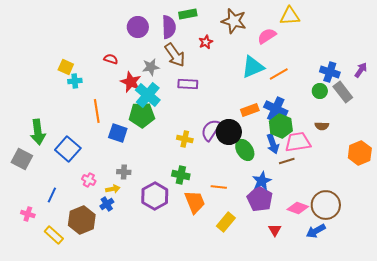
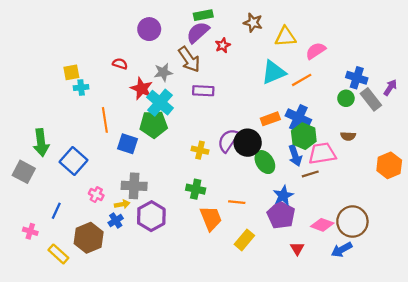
yellow triangle: (290, 16) -> (285, 37), moved
brown star: (234, 21) -> (253, 23), size x0.7
purple semicircle: (169, 27) -> (198, 32), moved, turned -130
pink semicircle: (267, 36) -> (316, 51), moved
yellow square: (66, 67) -> (71, 72), turned -35
purple arrow: (361, 70) -> (390, 87), moved
gray cross: (124, 172) -> (134, 186), size x1.6
purple hexagon: (155, 196) -> (151, 216), moved

